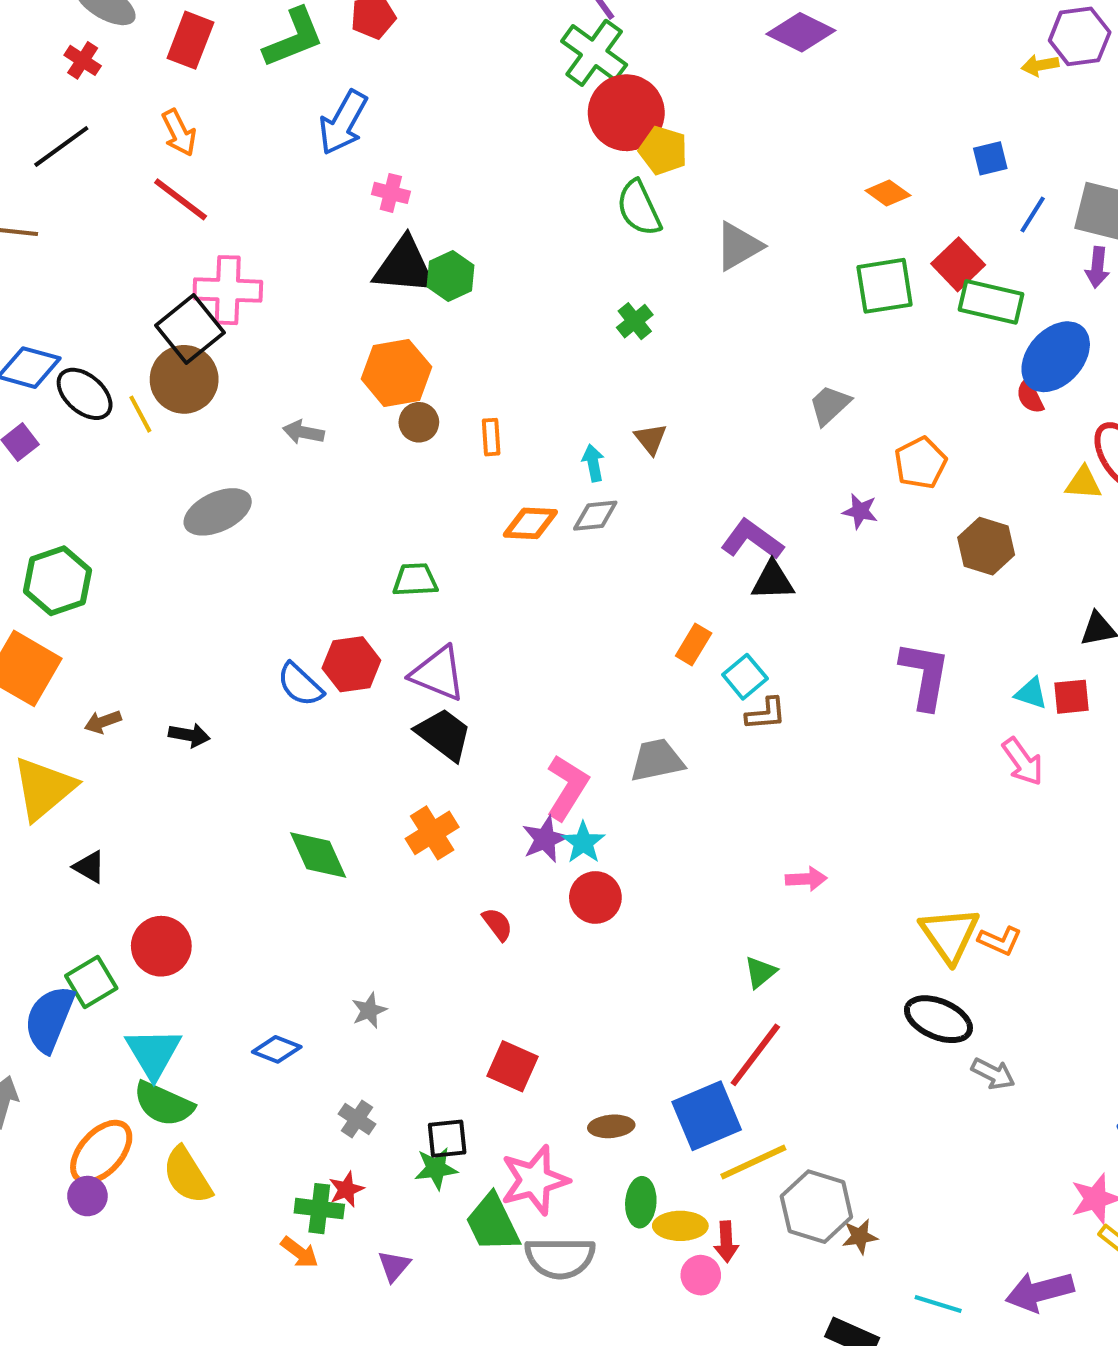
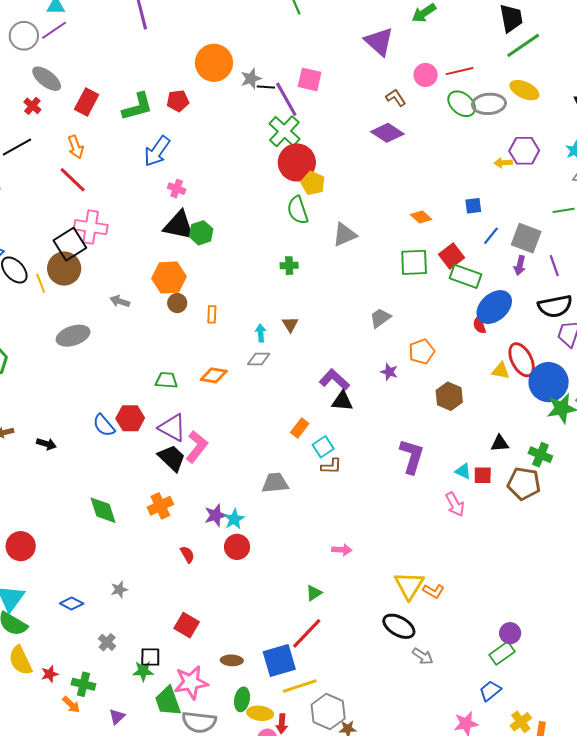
green cross: (635, 321) -> (289, 266), turned 30
orange diamond: (530, 523) -> (214, 375), moved
pink L-shape: (567, 787) -> (197, 447), moved
red star: (346, 1189) -> (50, 674), moved

